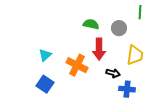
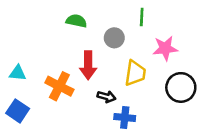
green semicircle: (91, 24) -> (76, 21), moved
cyan triangle: (45, 55) -> (18, 73), turned 48

